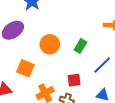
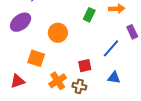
green rectangle: (80, 46) -> (89, 15), moved

